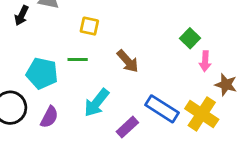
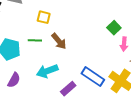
brown arrow: (128, 61) -> (59, 41), moved
cyan arrow: (97, 103) -> (47, 71), turned 30

